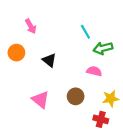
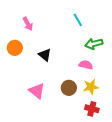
cyan line: (85, 32) -> (78, 20), moved
yellow star: (111, 99) -> (91, 87), moved

